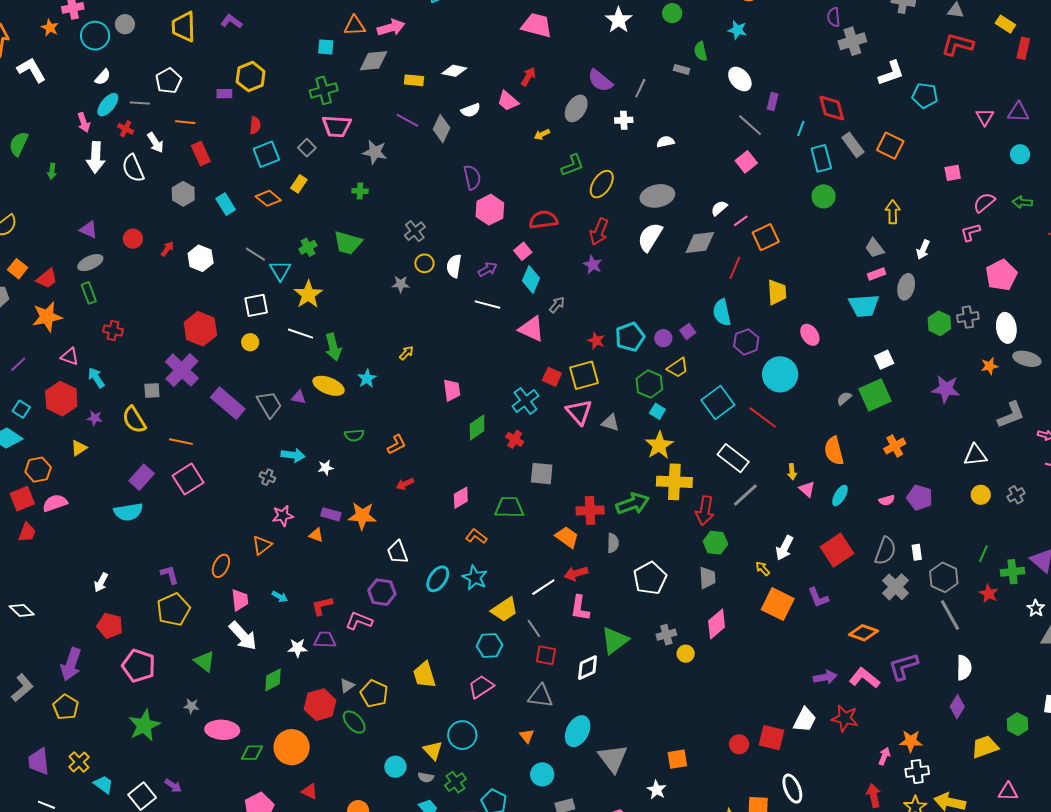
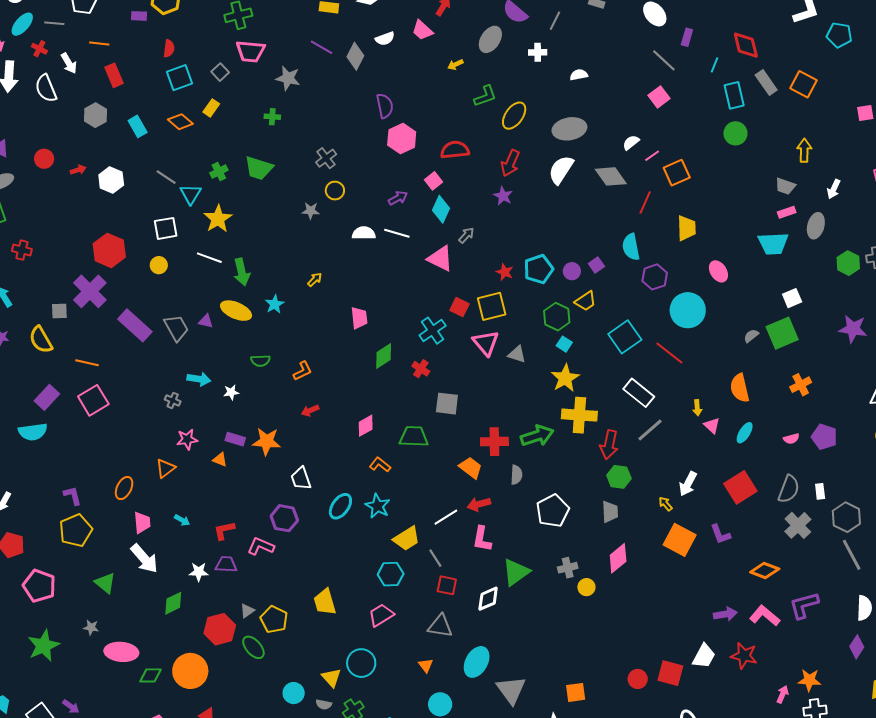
gray diamond: (700, 242) -> (611, 176), turned 60
gray trapezoid: (875, 248) -> (785, 186), turned -35
red arrow: (167, 249) -> (78, 170), turned 35
white semicircle: (454, 266) -> (364, 233), moved, turned 80

